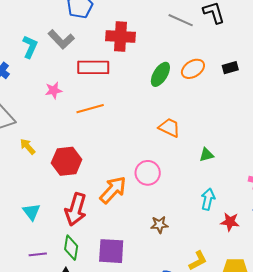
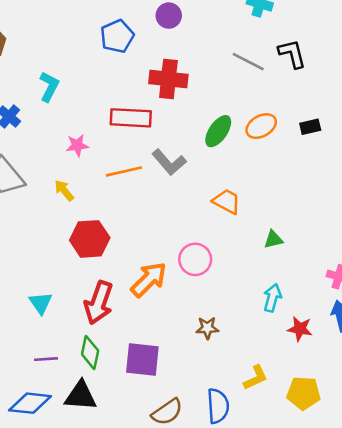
gray L-shape: (61, 39) -> (169, 162), moved
yellow arrow: (28, 147) -> (64, 190), moved

